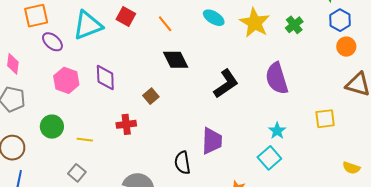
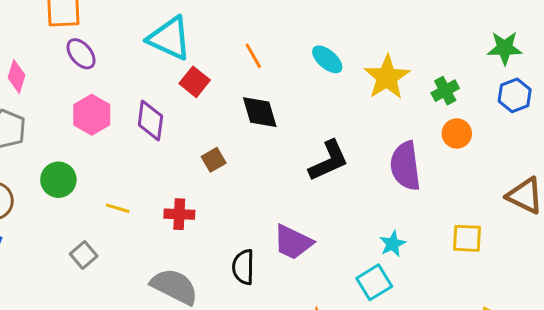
red square: (126, 17) -> (195, 82), moved
cyan triangle: (88, 25) -> (169, 38), moved, turned 36
orange circle: (346, 47) -> (457, 133), moved
red cross: (126, 124) -> (179, 214), moved
yellow line: (85, 140) -> (118, 208), moved
purple trapezoid: (212, 141) -> (293, 242), turned 104

